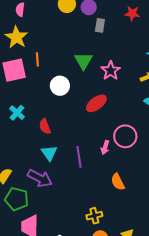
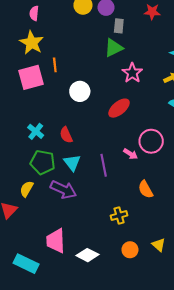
green triangle: (83, 61) -> (114, 48), moved, turned 36
cyan cross: (17, 113) -> (36, 131), moved
pink arrow: (105, 147) -> (130, 154), turned -72
green pentagon: (17, 199) -> (43, 162), moved
yellow cross: (94, 216) -> (119, 215), moved

